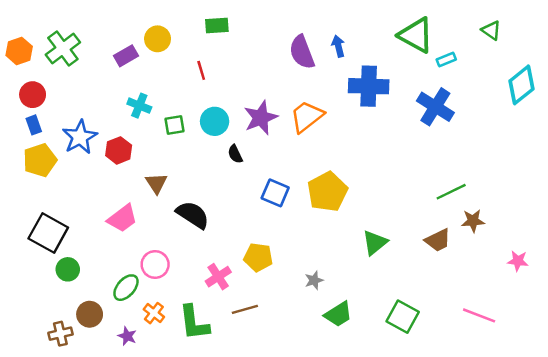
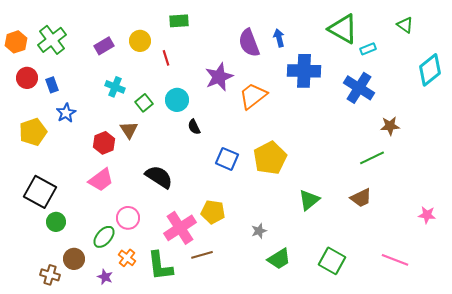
yellow circle: (158, 39) -> (140, 41), moved
purple star: (261, 118) -> (219, 77), moved
blue rectangle: (34, 125) -> (52, 85), moved
green square: (175, 125) -> (144, 103), turned -30
blue star: (80, 137) -> (66, 113), size x0.7
red hexagon: (119, 150) -> (104, 143), moved
brown triangle: (156, 183) -> (129, 130), moved
brown star: (473, 221) -> (390, 126), moved
pink cross: (218, 277) -> (180, 228), size x1.5
brown cross: (60, 334) -> (50, 275), turned 30

